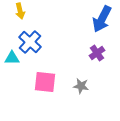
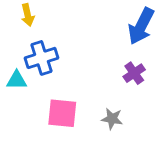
blue cross: (30, 42) -> (41, 58), turned 30

